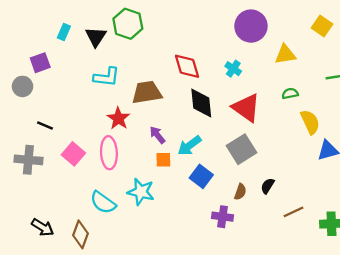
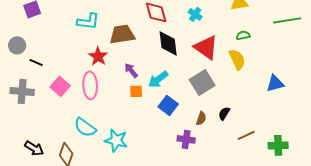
gray circle: (22, 86) -> (17, 45), moved
yellow semicircle: (310, 122) -> (237, 59), moved
cyan star: (141, 192) -> (116, 140), moved

